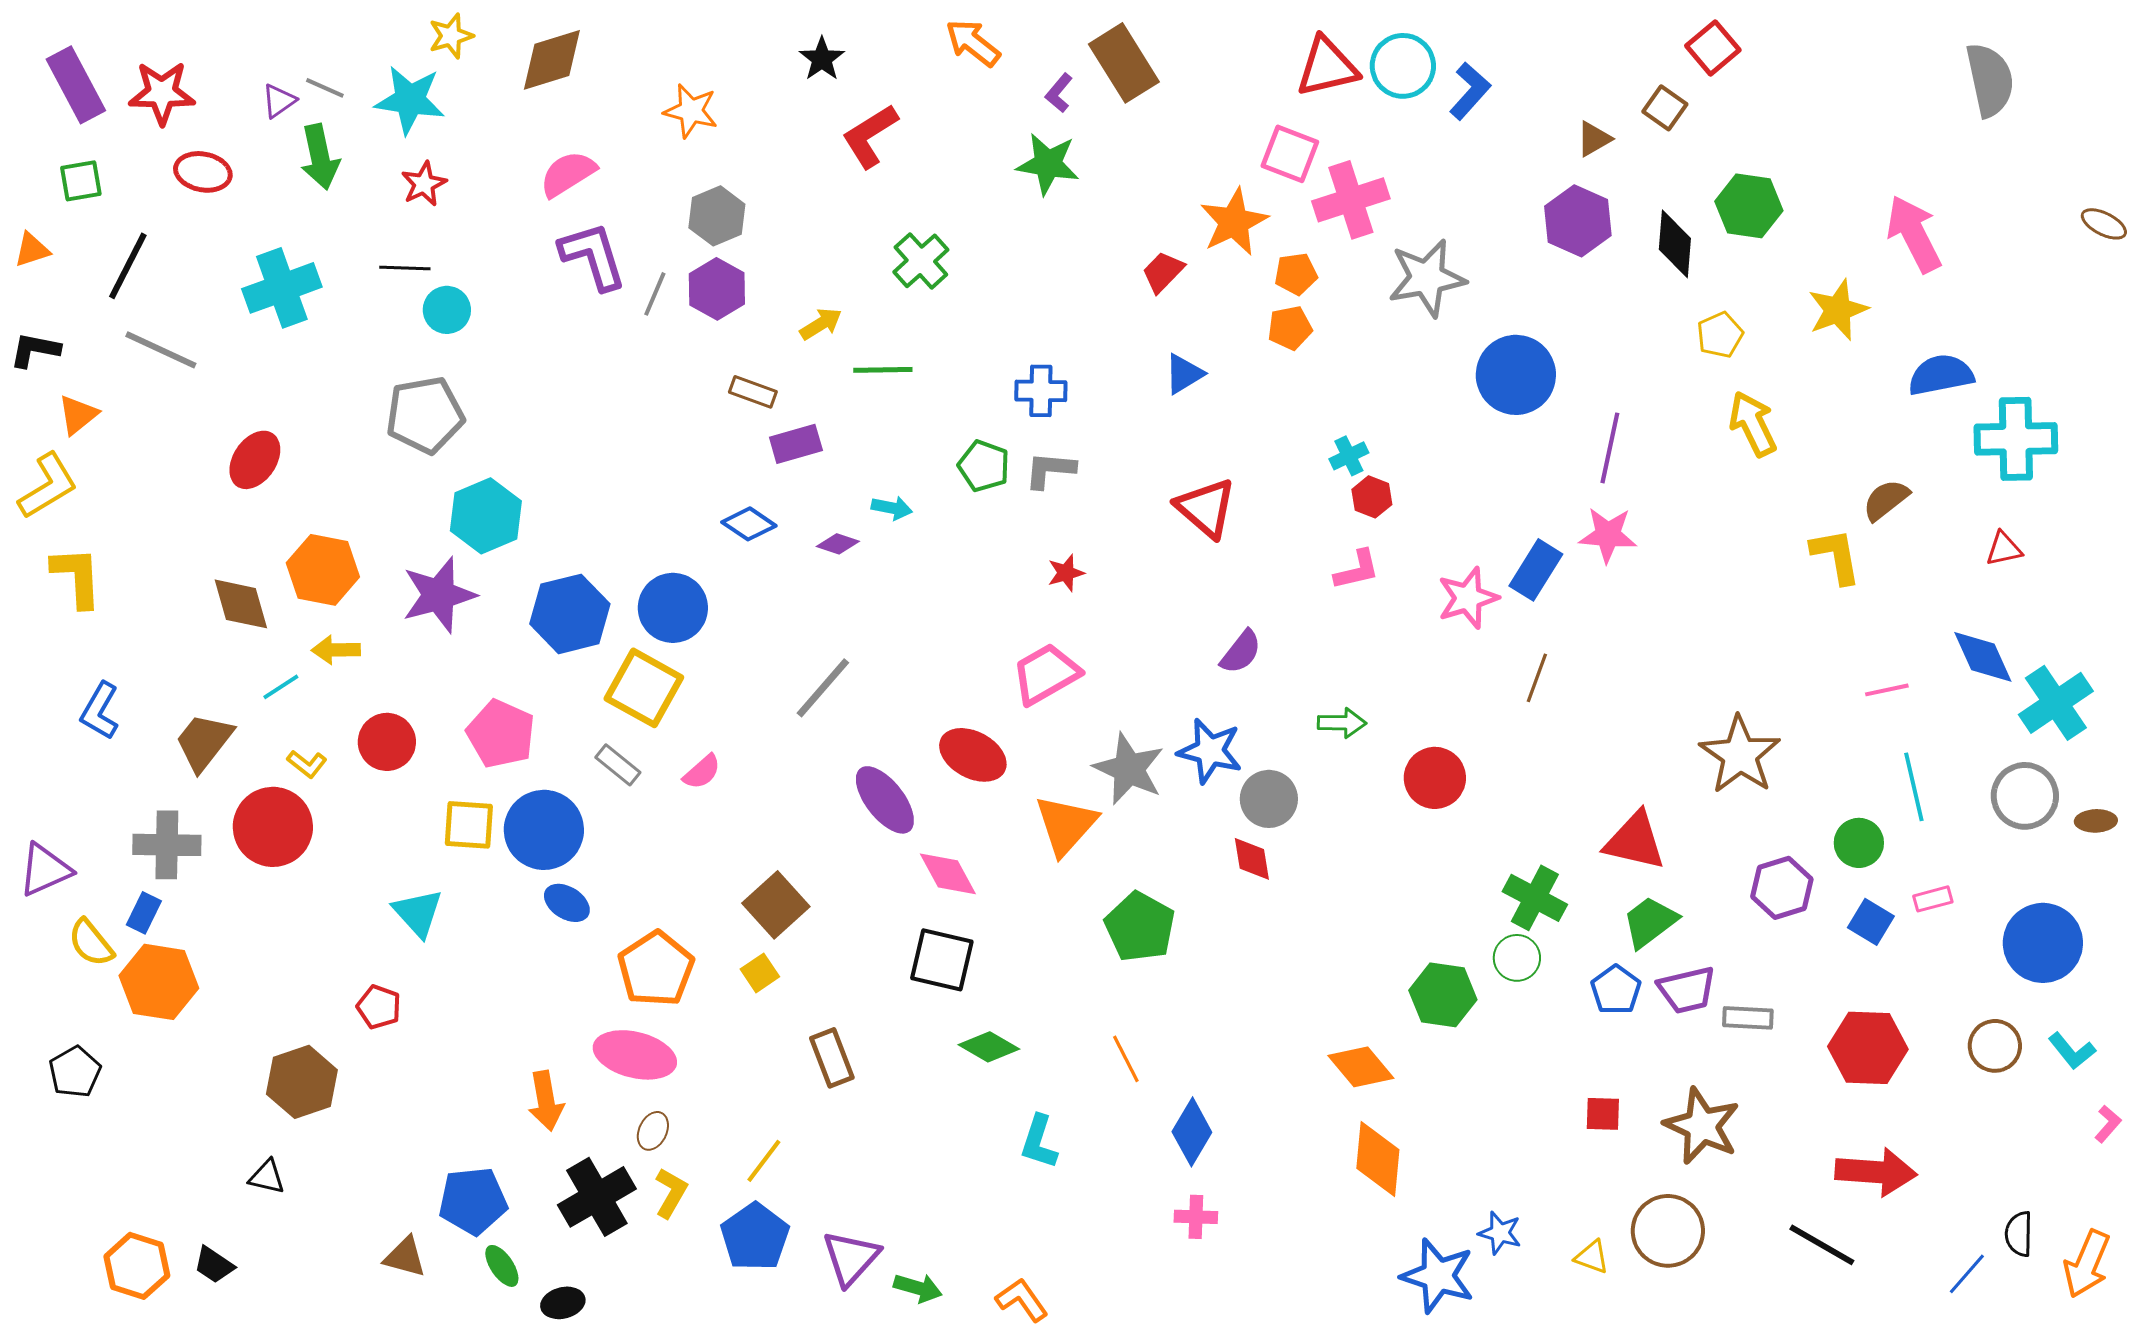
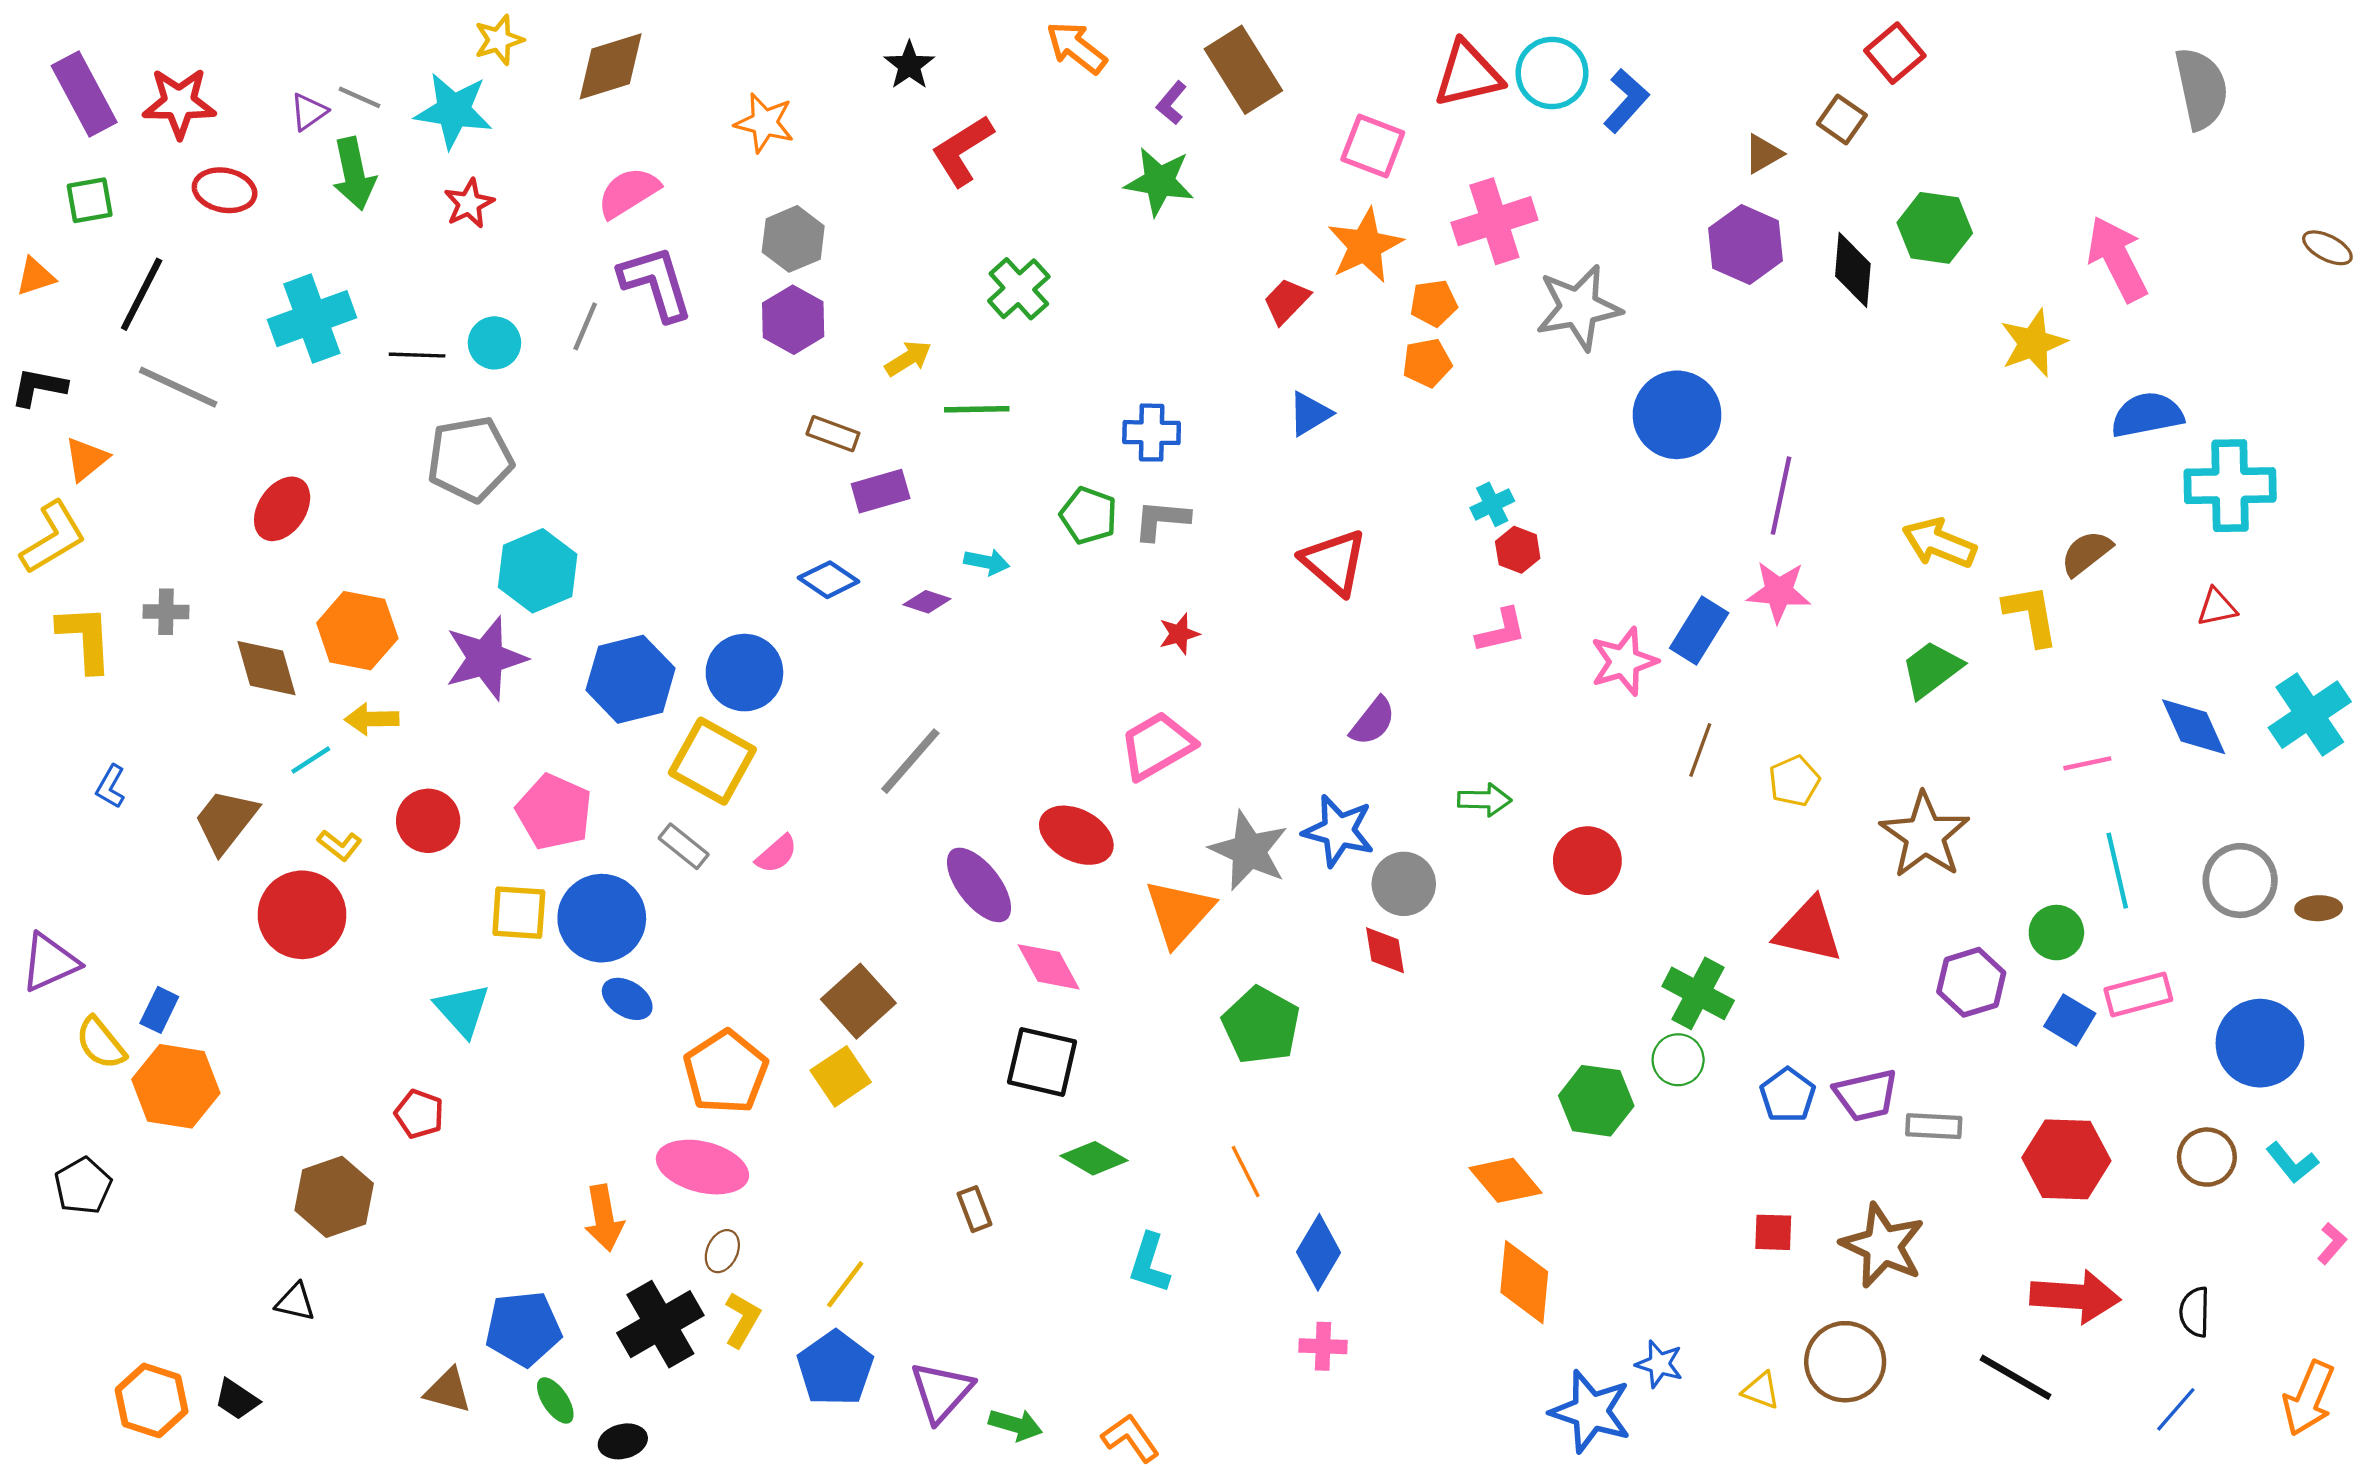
pink square: (1290, 154) -> (1373, 146), moved
black line: (405, 268) -> (417, 355), moved
gray line: (655, 294) -> (585, 326), moved
yellow pentagon: (1720, 335) -> (1794, 781), moved
yellow arrow: (1753, 424) -> (1939, 543), moved, turned -42
cyan cross: (2056, 703) -> (2310, 715), moved
blue L-shape: (100, 711) -> (111, 787), size x0.7
gray cross: (167, 845) -> (166, 612), moved, size x0.6
pink rectangle: (1933, 899) -> (2138, 994), size x1.5
green trapezoid: (1650, 922) -> (1931, 669), moved
yellow square: (760, 973) -> (841, 1076), size x1.4
brown rectangle: (832, 1058) -> (975, 1209), moved, size x0.7
black semicircle: (2019, 1234) -> (2195, 1312), moved

